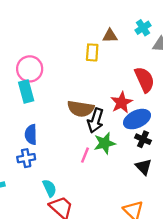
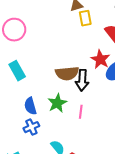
yellow rectangle: (92, 52) -> (85, 18), moved
pink circle: (30, 69) -> (14, 30), moved
green star: (105, 143) -> (57, 103), moved

